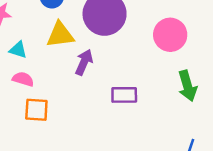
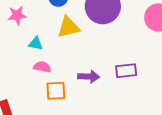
purple arrow: (84, 62) -> (89, 77), moved, turned 75

